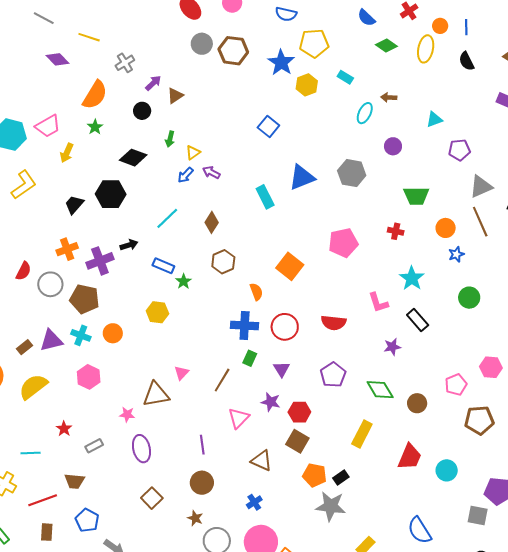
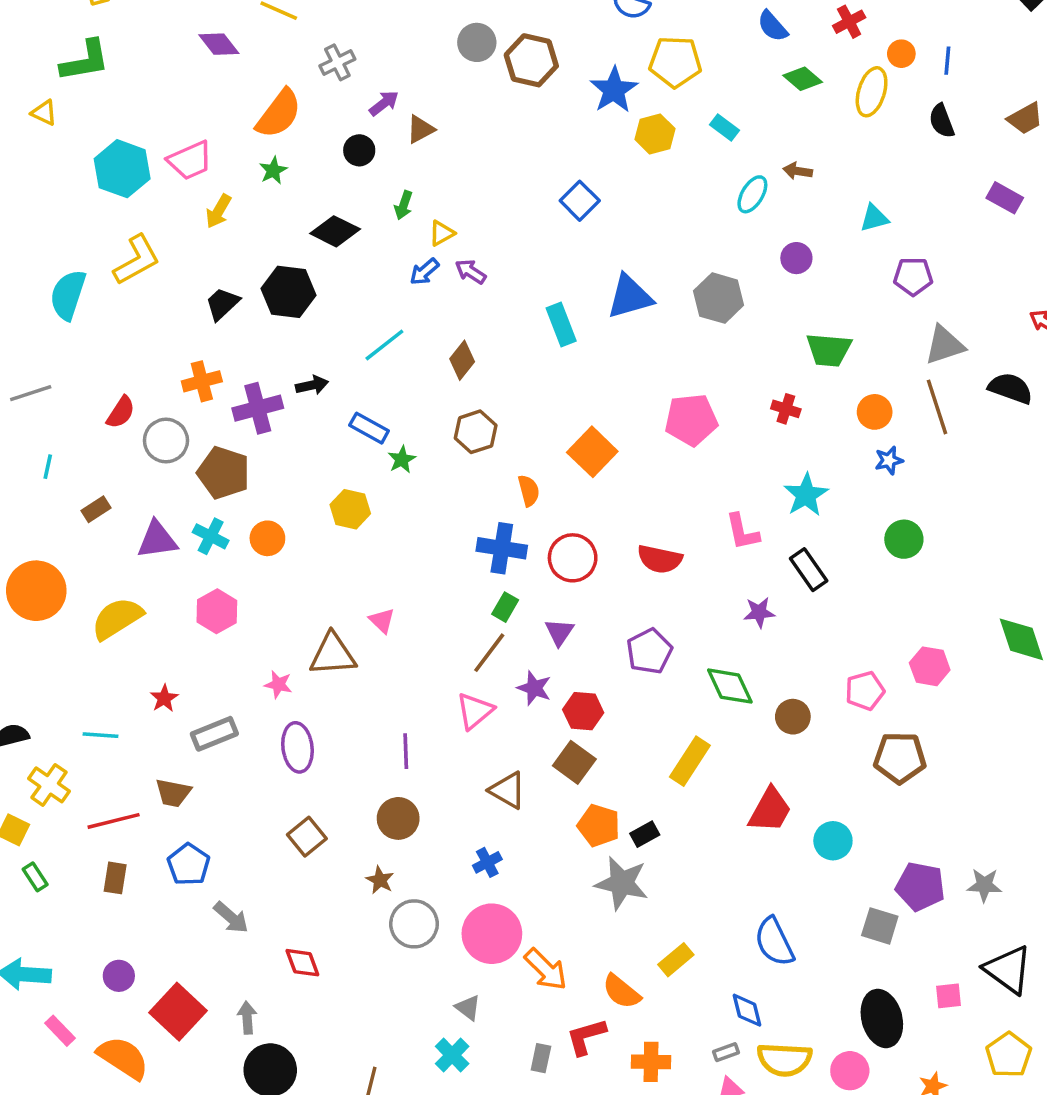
brown rectangle: (24, 347) -> (96, 509), moved
pink triangle: (182, 373) -> (382, 621), turned -35
brown line: (222, 380) -> (489, 653), moved
gray rectangle: (94, 446) -> (214, 734), size x1.4

